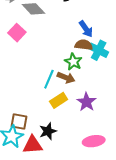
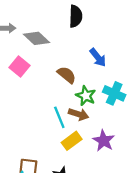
brown semicircle: (84, 45) -> (67, 75), moved, turned 36
cyan cross: (99, 50) -> (114, 93), moved
cyan line: (49, 79) -> (59, 117), turned -42

